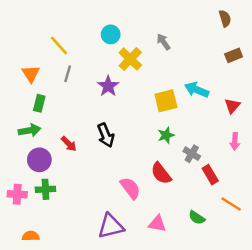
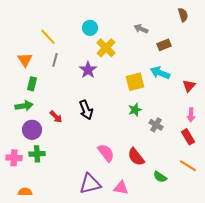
gray arrow: (163, 42) -> (141, 29), moved, turned -32
brown rectangle: (234, 55) -> (164, 45), moved
red semicircle: (161, 173) -> (136, 157), moved
red rectangle: (210, 175) -> (188, 137), moved
pink triangle: (157, 224) -> (121, 188), moved

